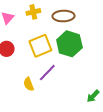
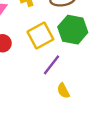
yellow semicircle: (29, 84) -> (63, 91), moved

